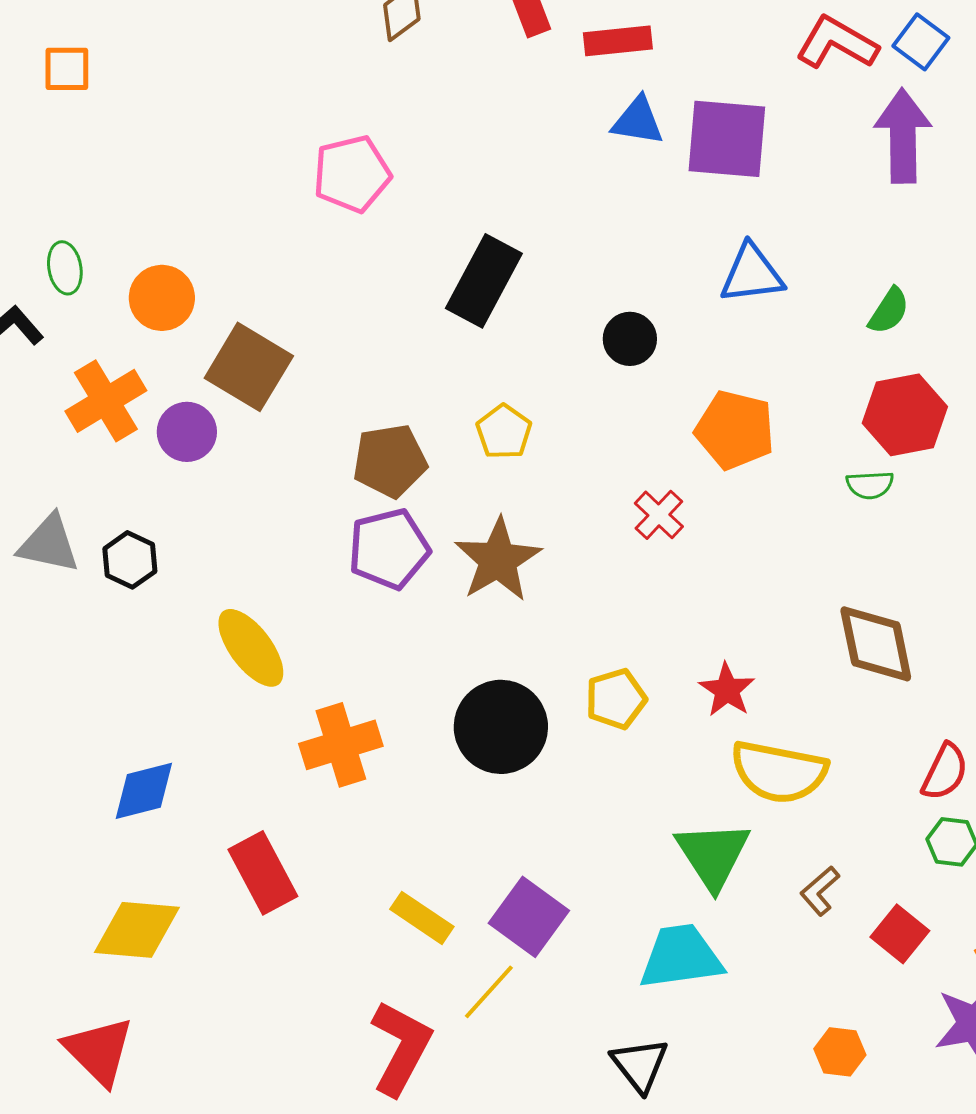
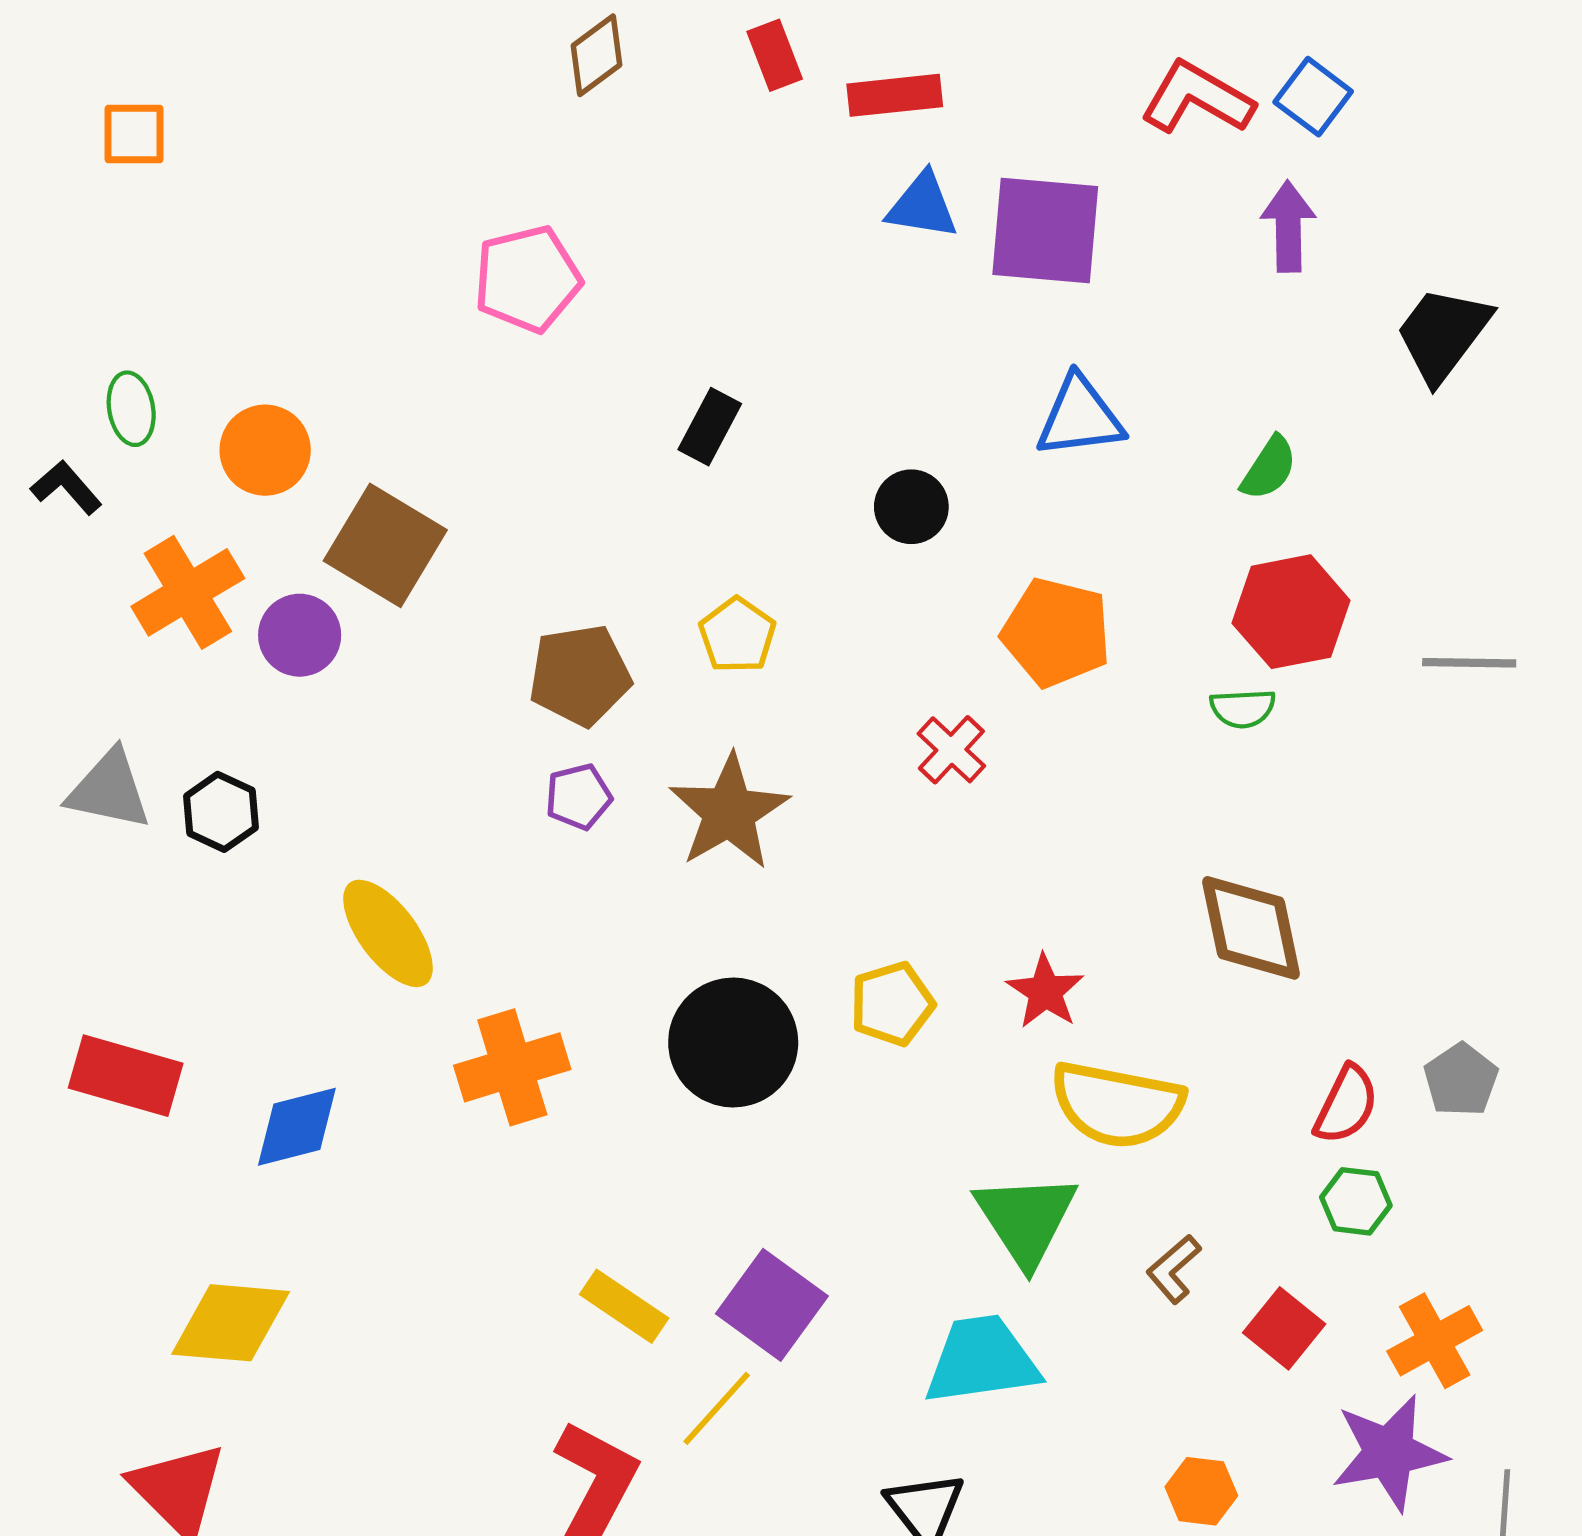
purple arrow: (903, 136) -> (1288, 226), size x0.7
black rectangle: (484, 281) -> (710, 427), size x0.6
purple pentagon: (389, 549) -> (579, 797), size x0.6
blue diamond: (144, 791) -> (297, 1127), moved
red rectangle: (263, 873) -> (126, 1076), moved, turned -46

